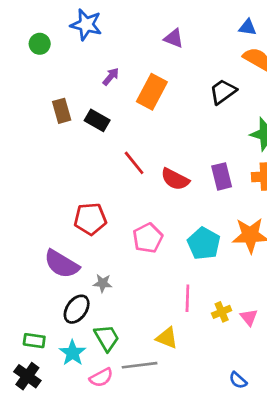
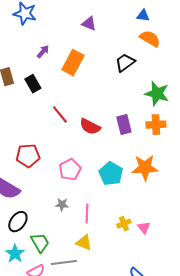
black rectangle: (97, 120) -> (33, 84), turned 30
gray star: (103, 283) -> (62, 205), moved
pink line: (187, 298) -> (87, 214), moved

